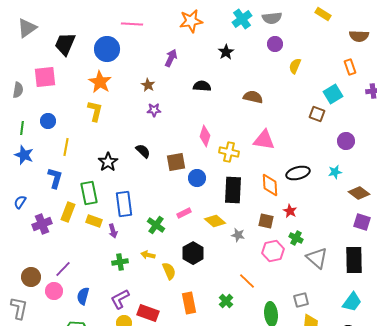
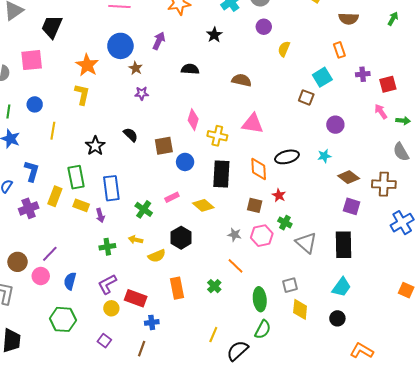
blue circle: (107, 49) -> (120, 46), moved
blue L-shape: (55, 178) -> (32, 171), moved
gray star: (238, 235) -> (234, 235), moved
yellow semicircle: (169, 271) -> (157, 256), turned 90

